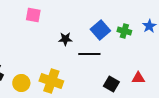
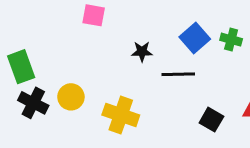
yellow circle: (21, 83) -> (71, 97), moved

